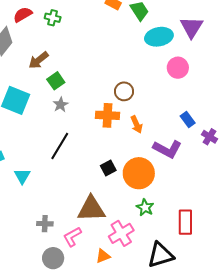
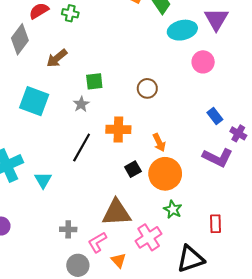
green square: (56, 81) -> (94, 81), moved, turned 30
orange cross: (108, 115) -> (118, 129), moved
orange arrow: (137, 124) -> (159, 143), moved
purple L-shape: (167, 149) -> (218, 158), moved
red rectangle: (185, 222) -> (215, 224), size x0.7
orange triangle: (103, 256) -> (119, 260), moved, turned -49

